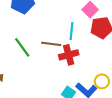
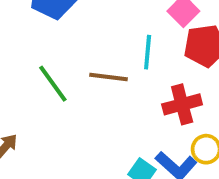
red cross: (69, 55) -> (182, 104), moved

